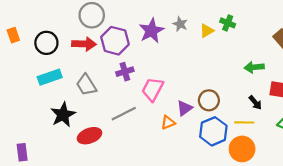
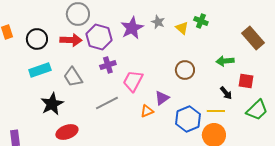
yellow triangle: (207, 31) -> (182, 28), turned -48
brown circle: (209, 100) -> (185, 70), moved
red ellipse: (90, 136) -> (67, 132), moved

